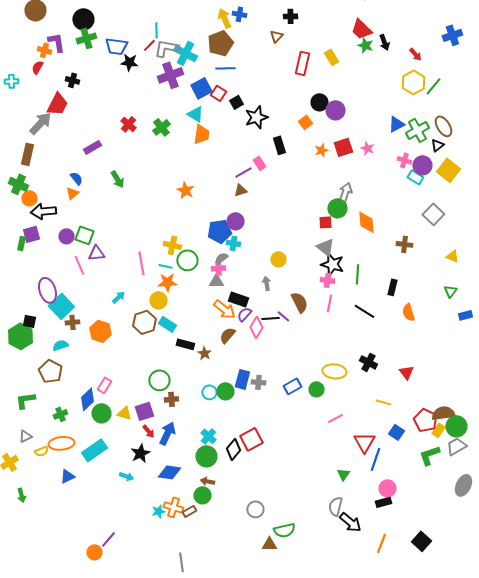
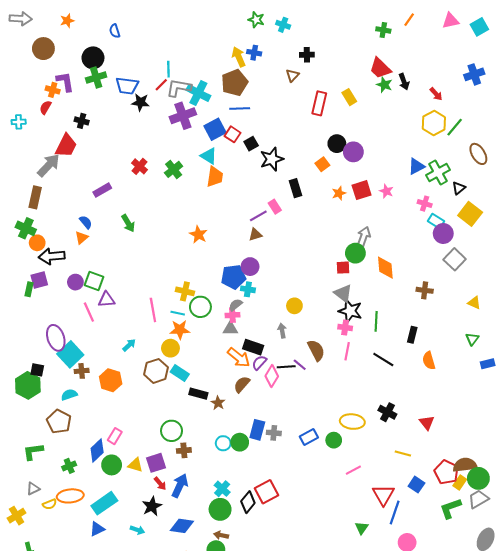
brown ellipse: (443, 126) -> (478, 154), moved
purple circle: (422, 165) -> (443, 234), moved
blue triangle: (67, 476) -> (97, 529), moved

